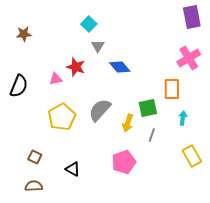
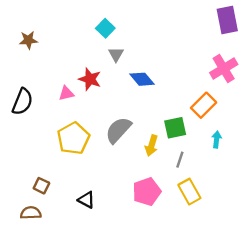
orange rectangle: (172, 89) -> (204, 105), turned 45
yellow rectangle: (192, 156) -> (189, 192), moved
brown semicircle: (34, 186) -> (31, 213), moved

